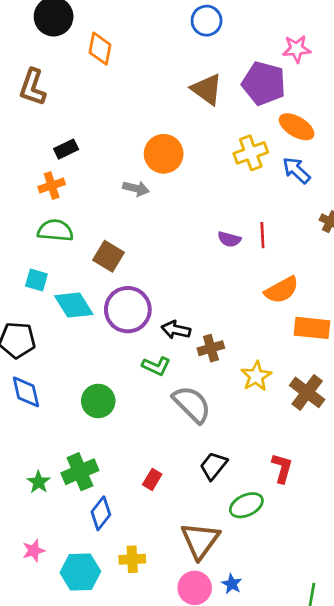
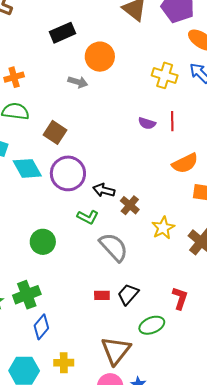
black rectangle: (66, 149) -> (63, 33), moved, size x1.4
yellow cross: (251, 153) -> (165, 75), moved, turned 35
brown cross: (211, 348) -> (130, 205), turned -36
red rectangle: (152, 479) -> (102, 295), moved, turned 56

